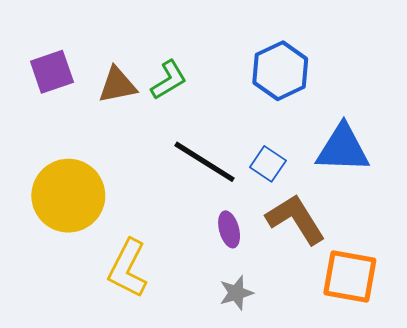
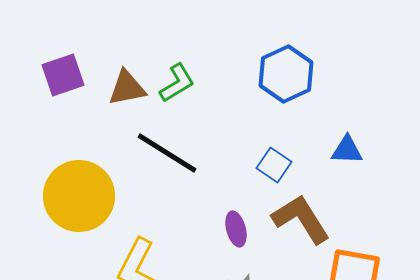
blue triangle: (343, 149) -> (347, 150), size x0.6
black line: (204, 162) -> (167, 153), moved

